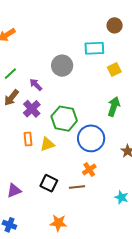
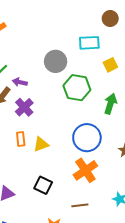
purple arrow: (36, 85) -> (20, 82), moved, turned -32
green hexagon: (64, 119) -> (77, 88), moved
orange cross: (89, 170) -> (85, 170), size x1.6
brown line: (77, 187) -> (80, 205), moved

